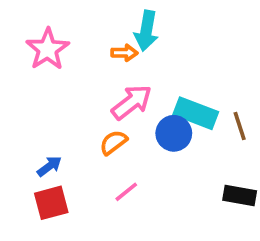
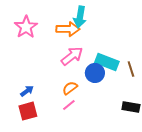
orange arrow: (124, 53) -> (68, 29), size x1.6
orange semicircle: (113, 142) -> (70, 88), moved

